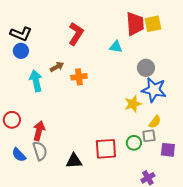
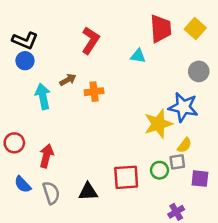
yellow square: (153, 24) -> (195, 29), moved, turned -36
gray circle: (146, 68) -> (199, 71), moved
yellow star: (133, 104) -> (158, 124), size x1.4
gray semicircle: (40, 151) -> (51, 193), moved

